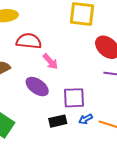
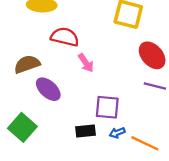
purple ellipse: (37, 87) -> (48, 89), moved

